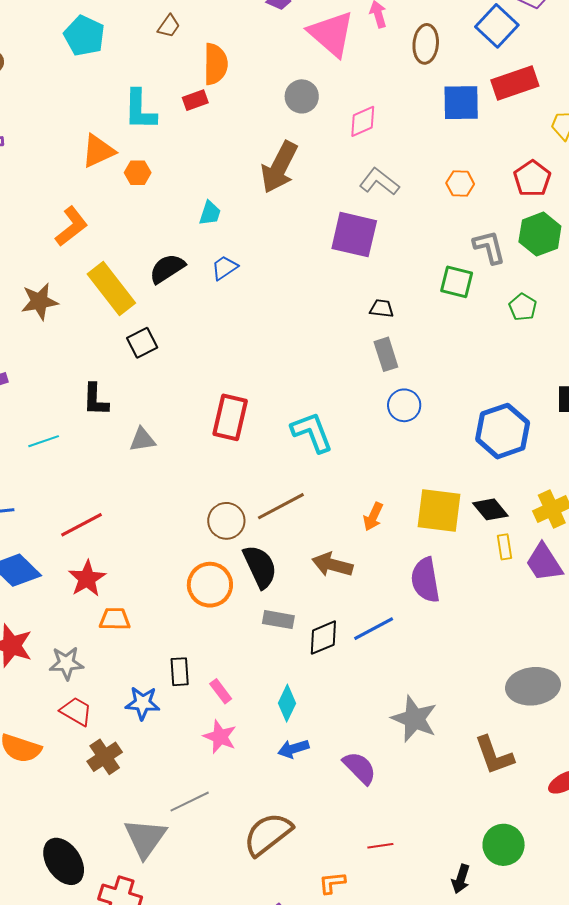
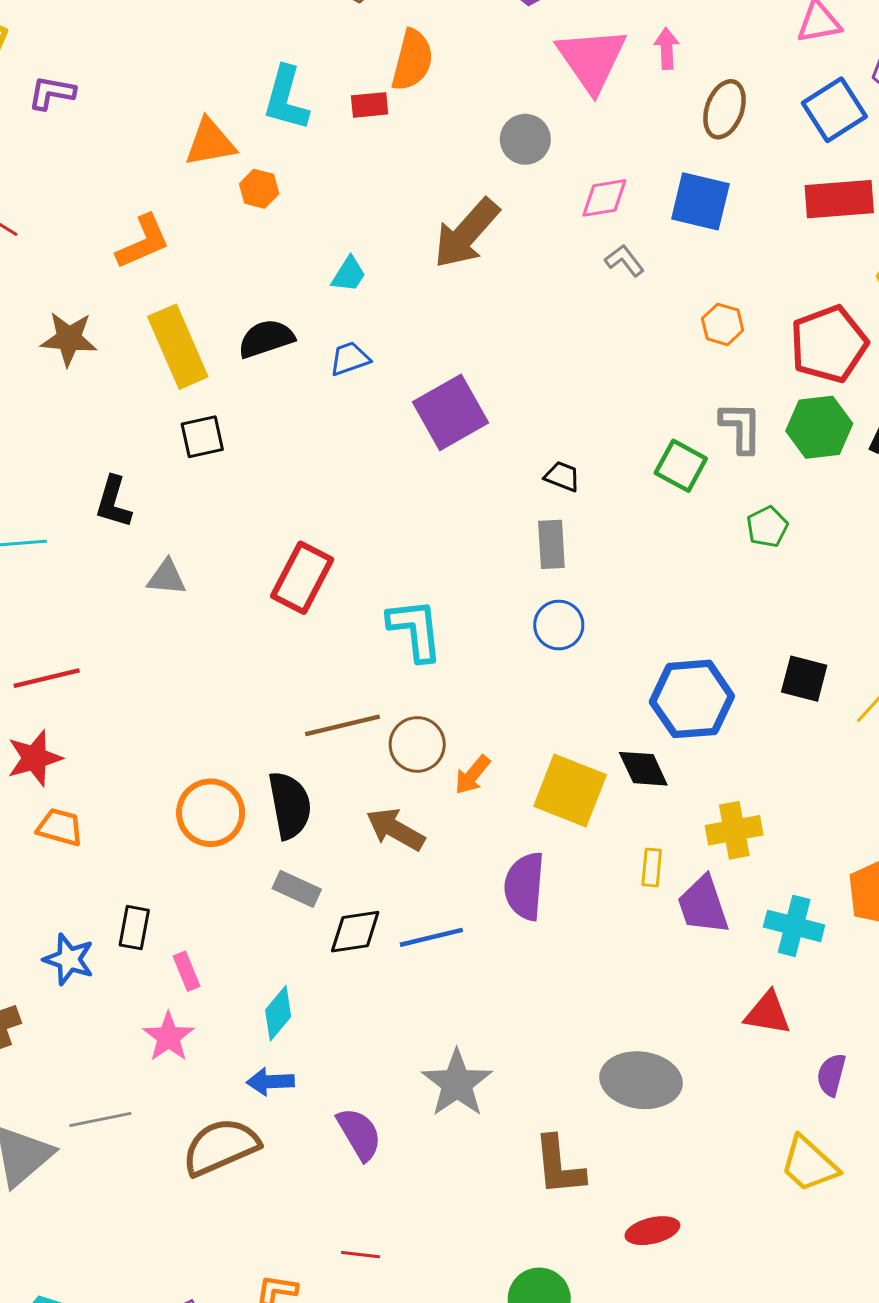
blue square: (461, 103) -> (700, 201), moved
red pentagon: (532, 179) -> (829, 344), size x1.4
gray L-shape: (379, 182) -> (624, 261), moved, size x0.7
purple square: (354, 235) -> (450, 412), moved, turned 33
black diamond: (490, 509) -> (643, 769), moved
brown circle: (226, 521) -> (417, 744), moved
brown semicircle: (268, 834) -> (221, 1147), moved

